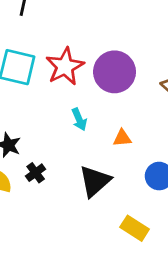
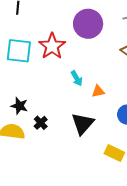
purple circle: (115, 72) -> (88, 24), moved
cyan arrow: (79, 119) -> (77, 78), moved

